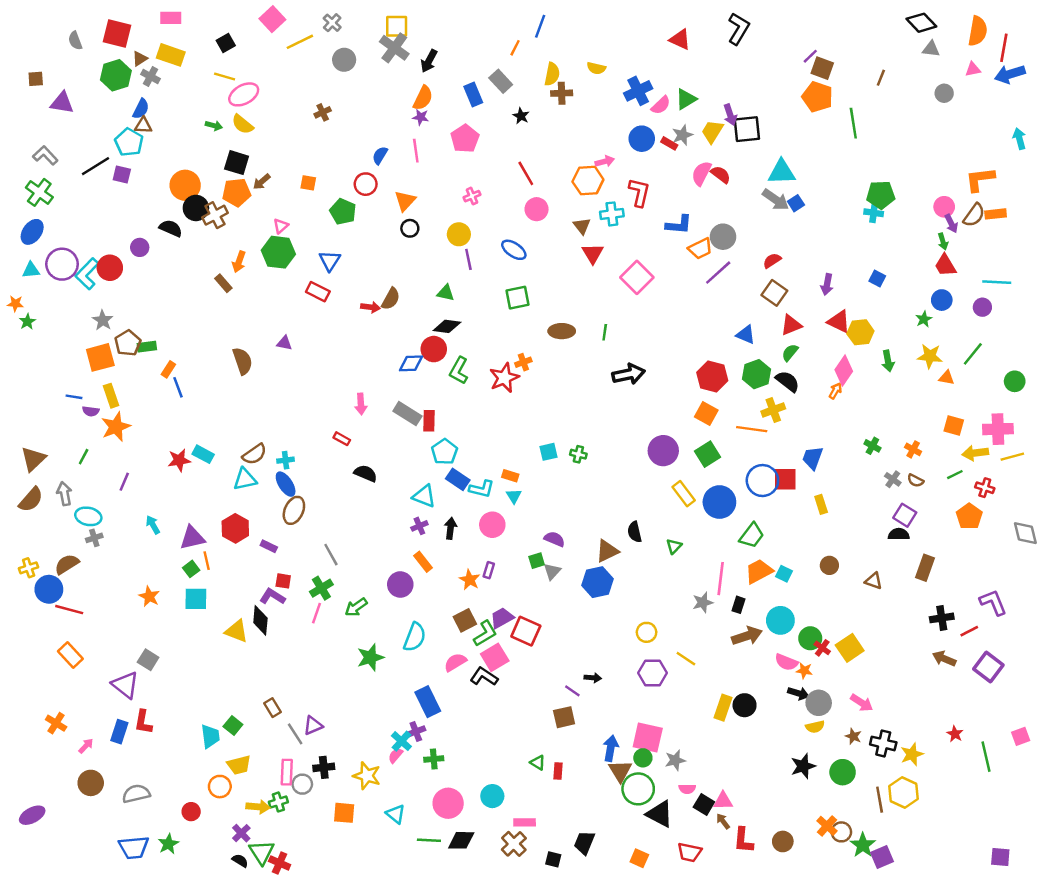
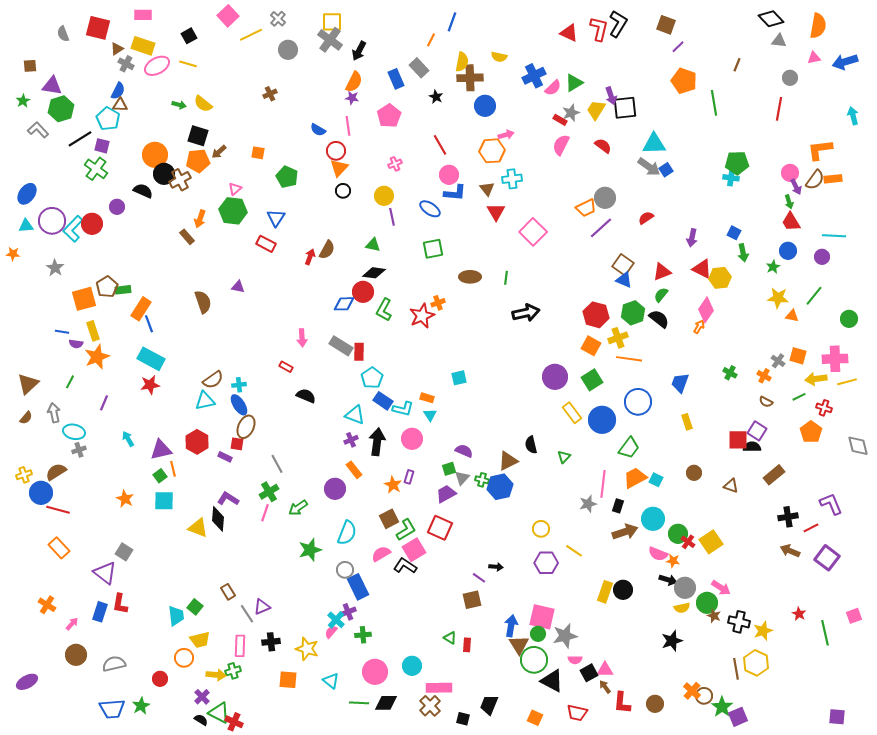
red line: (1004, 48) -> (779, 109), moved
brown square: (822, 68) -> (666, 25), moved
green hexagon: (116, 75) -> (61, 109), moved
brown cross: (562, 93) -> (470, 78), size x1.4
pink ellipse: (244, 94) -> (157, 66), moved
blue circle: (642, 139) -> (485, 106), moved
blue semicircle: (380, 155) -> (318, 130), turned -91
pink semicircle: (702, 173) -> (561, 145), moved
red circle: (366, 184) -> (336, 151), moved
green cross: (39, 192) -> (96, 169), moved
red L-shape: (639, 192) -> (599, 29), moved
blue L-shape: (679, 225) -> (455, 193), moved
brown square: (774, 293) -> (623, 265), moved
red arrow: (370, 307) -> (310, 257), turned -77
gray star: (103, 320) -> (55, 268), moved
green star: (27, 322) -> (23, 101), moved
green arrow: (888, 361) -> (743, 253), moved
orange rectangle: (168, 369) -> (141, 309), size x1.6
yellow cross: (773, 410) -> (618, 338), moved
cyan rectangle: (203, 454) -> (151, 359), moved, size x1.5
green cross: (578, 454) -> (482, 480), moved
red square: (785, 479) -> (738, 440), moved
gray cross: (893, 479) -> (778, 361), moved
brown semicircle: (31, 500) -> (26, 418), size x0.6
black arrow: (450, 528) -> (377, 442), size x1.5
brown rectangle: (925, 568) -> (774, 475), turned 30
red square: (283, 581) -> (237, 444), moved
purple trapezoid: (502, 618) -> (446, 494), moved
gray star: (675, 760) -> (565, 636), size x1.4
green circle: (843, 772) -> (707, 603), moved
gray circle: (302, 784) -> (345, 570), moved
black square: (704, 804) -> (589, 673), turned 30
pink rectangle: (525, 822) -> (439, 688), size x1.4
green triangle: (262, 852) -> (219, 713), turned -30

